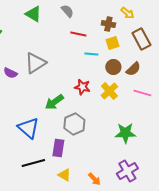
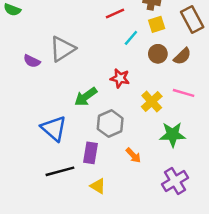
red line: (78, 34) -> (115, 13), turned -35
cyan line: (91, 54) -> (131, 38), turned -56
yellow cross: (109, 91) -> (152, 102), moved
pink line: (142, 93) -> (184, 93), moved
orange arrow: (94, 179) -> (133, 155), moved

